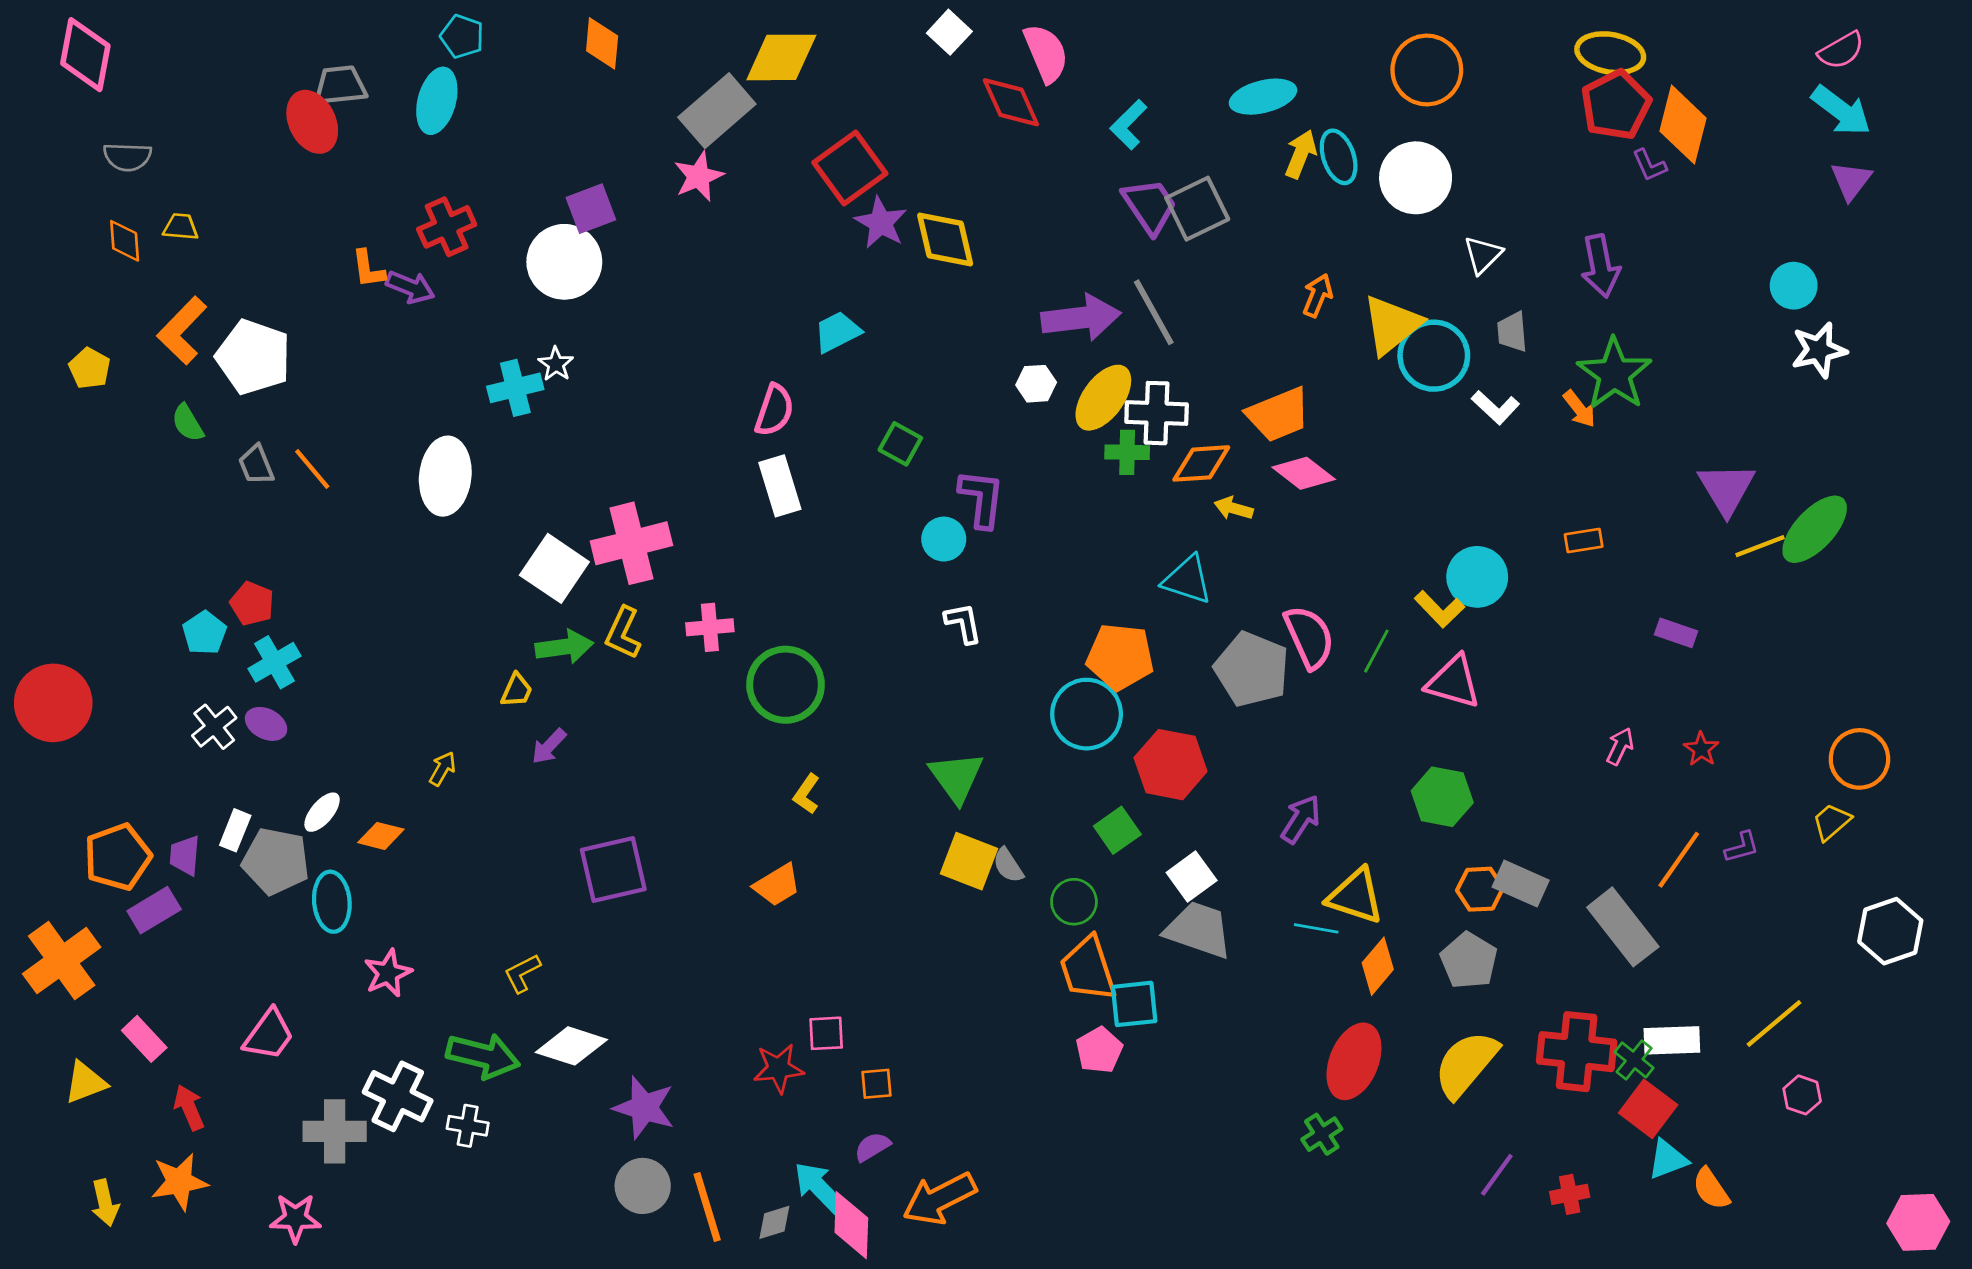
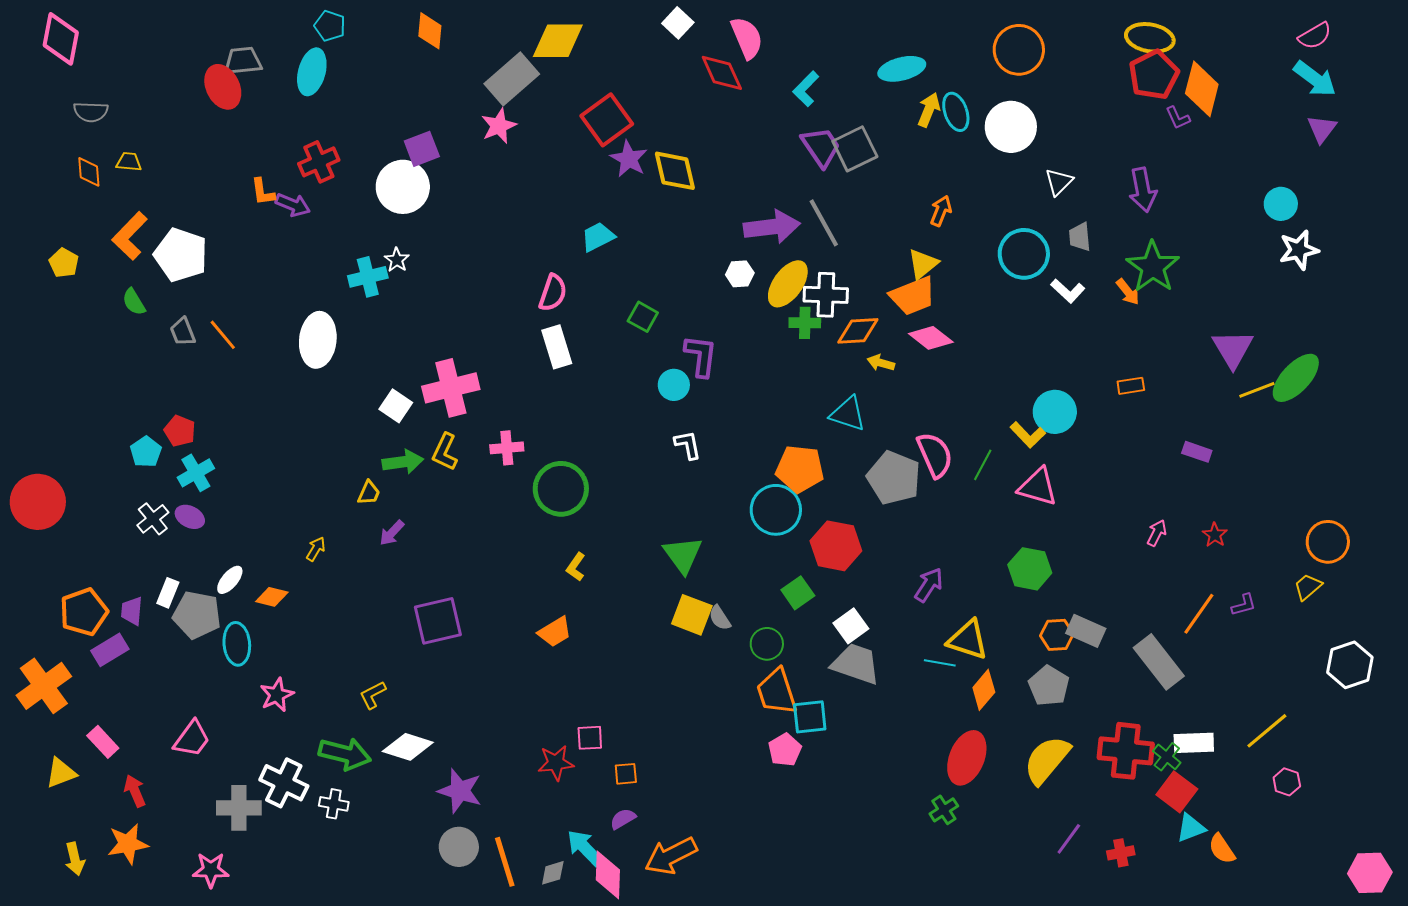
yellow triangle: (1392, 325) -> (923, 264), moved, size x0.7
white square: (554, 568) -> (396, 406), size x0.7

